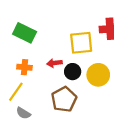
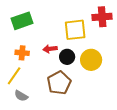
green rectangle: (25, 33) -> (22, 21), turned -45

